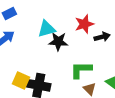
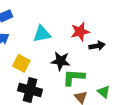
black star: (58, 41) -> (61, 61), moved
yellow square: (21, 81) -> (21, 63), moved

